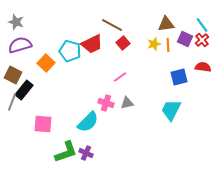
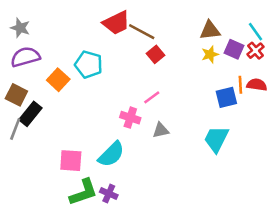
red trapezoid: (92, 44) -> (116, 23), moved
yellow star: (154, 44) -> (210, 54), moved
orange line: (168, 45) -> (240, 85), moved
pink cross: (106, 103) -> (130, 118), moved
pink square: (43, 124) -> (71, 161), moved

